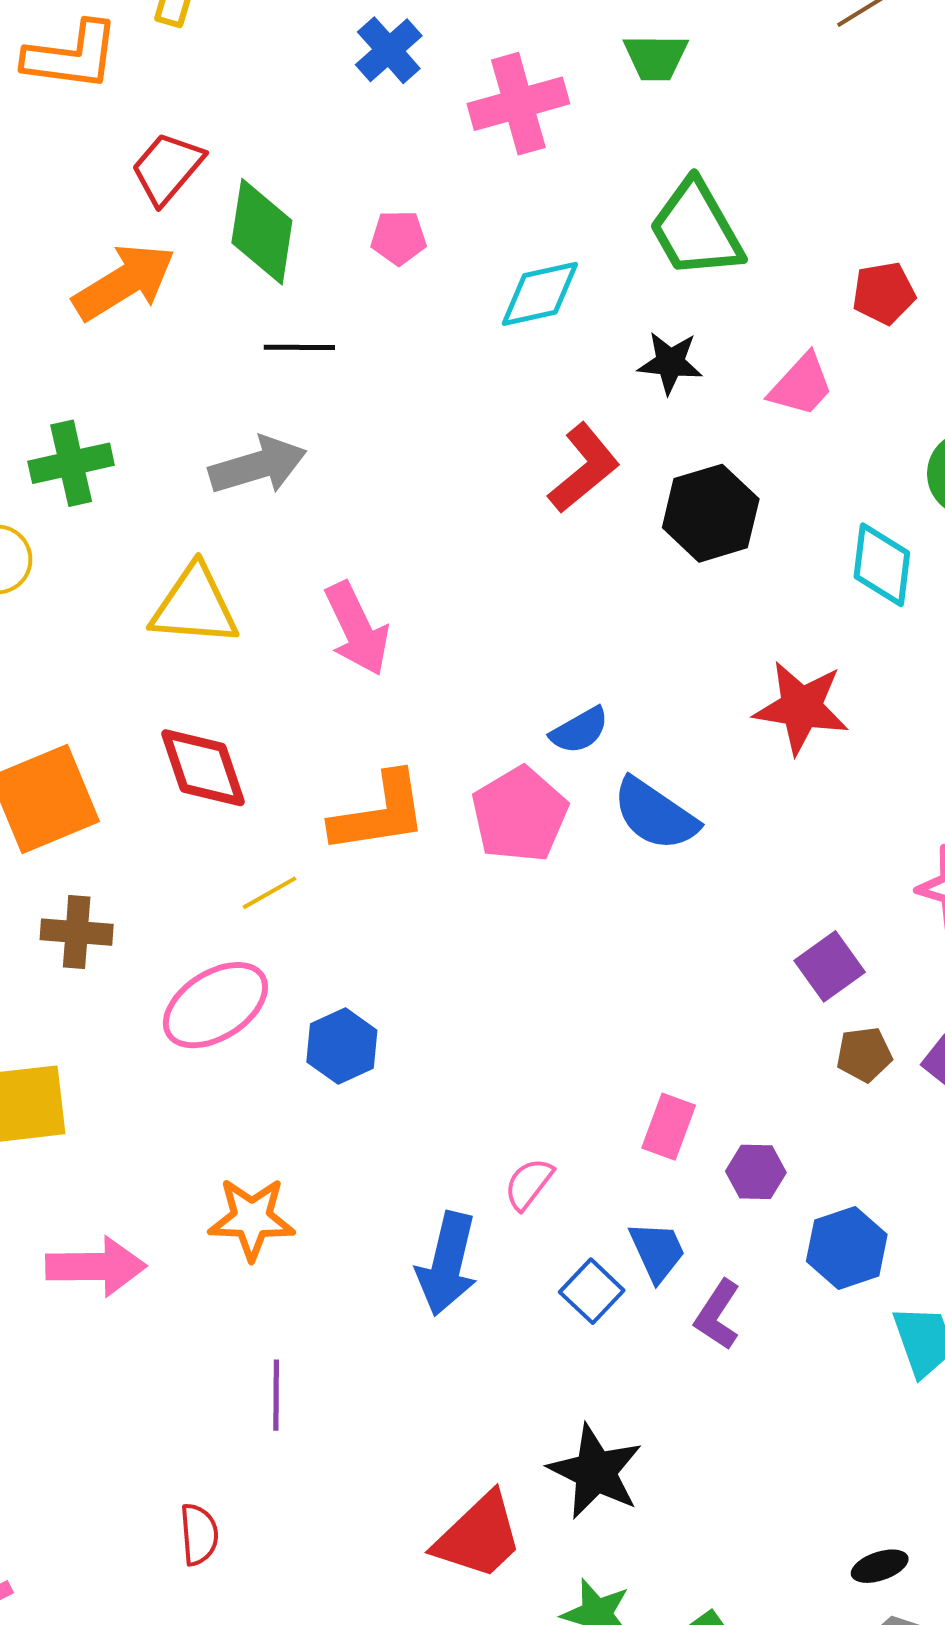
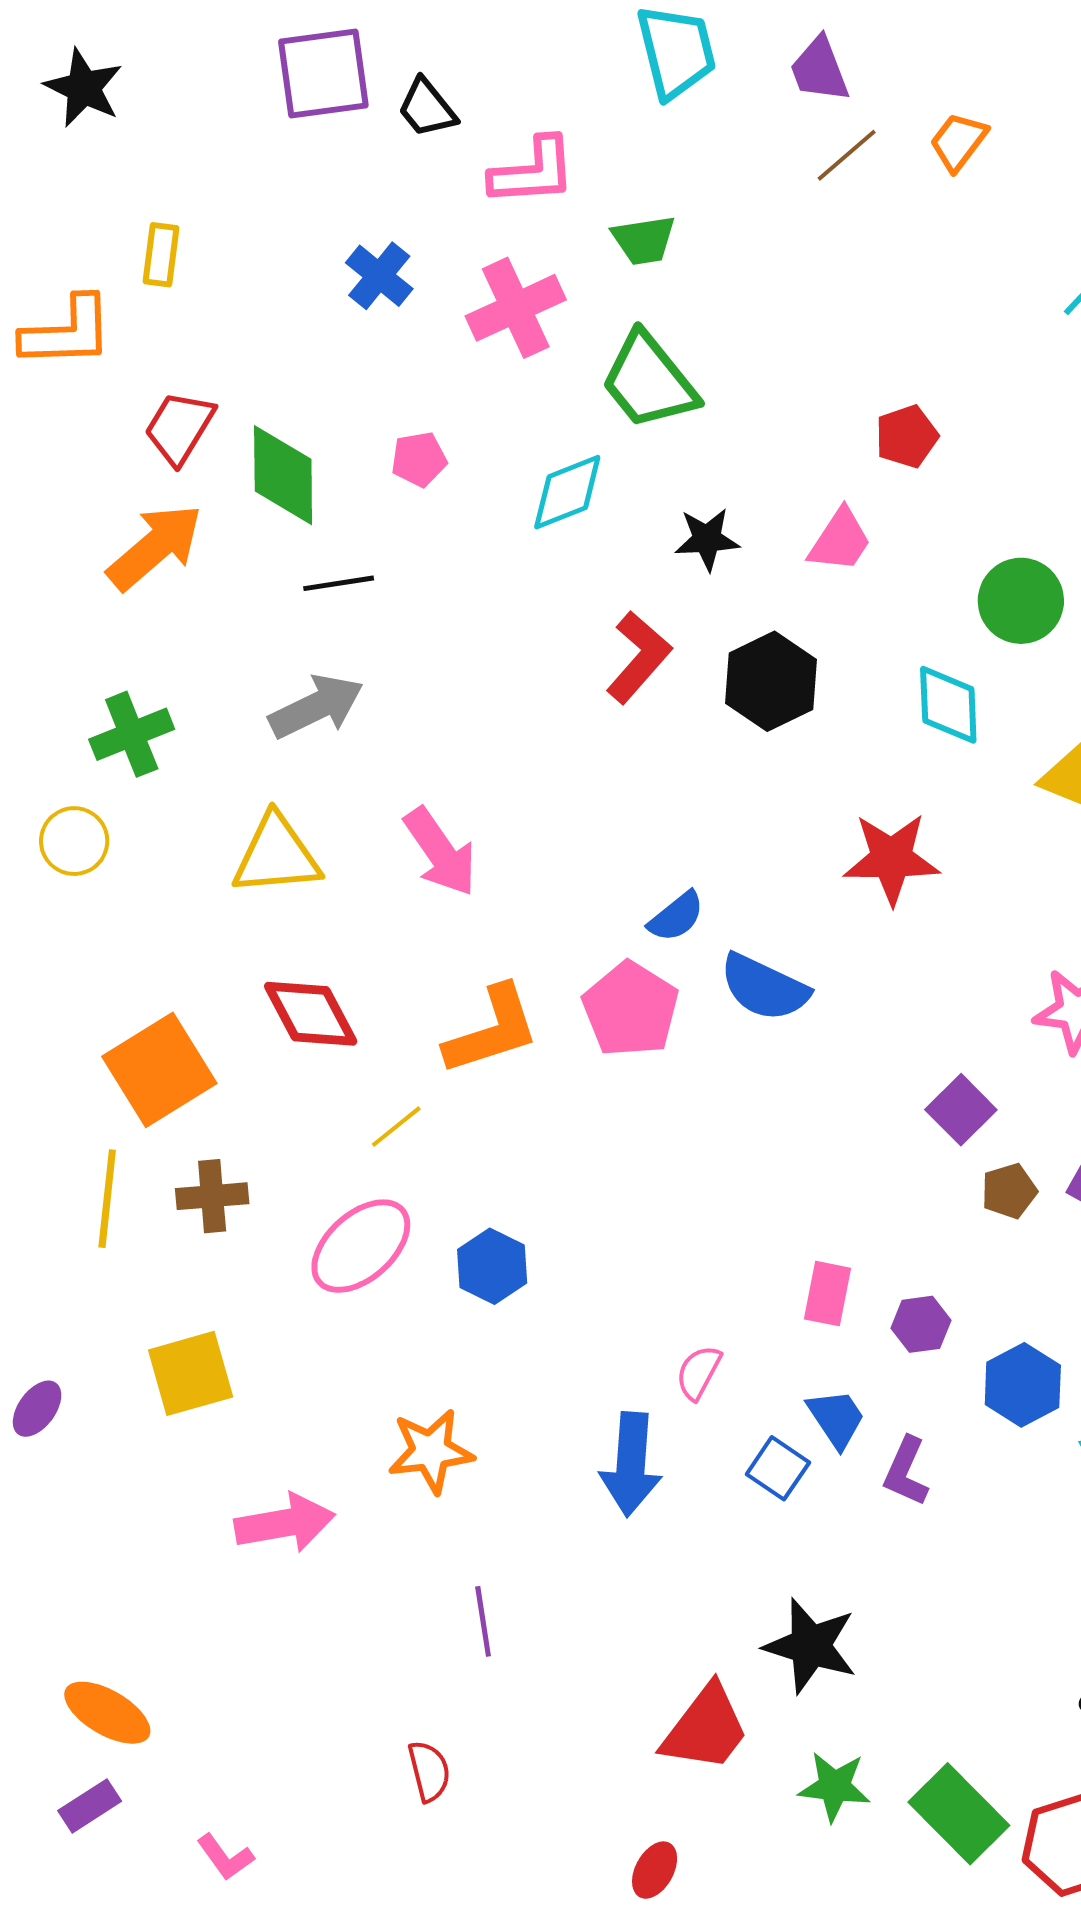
green trapezoid: (696, 229) -> (649, 381), moved

